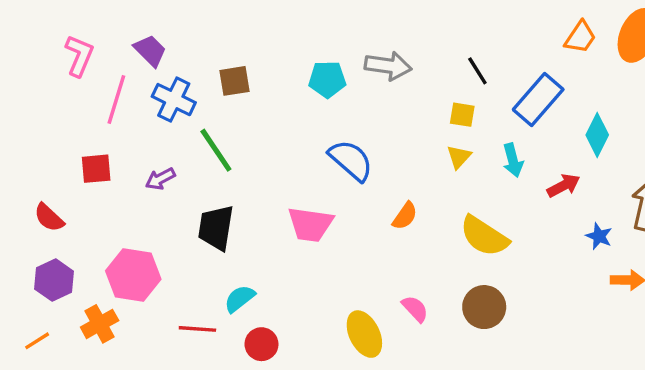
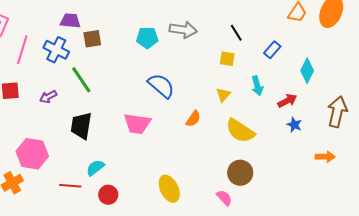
purple trapezoid: (150, 51) -> (70, 21), moved, turned -40
blue rectangle: (538, 100) -> (272, 50), size x0.6
yellow triangle: (459, 157) -> (223, 95), moved
blue star: (599, 236) -> (294, 125), moved
pink semicircle: (415, 309) -> (224, 198), moved

